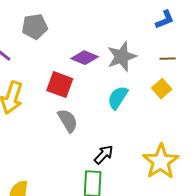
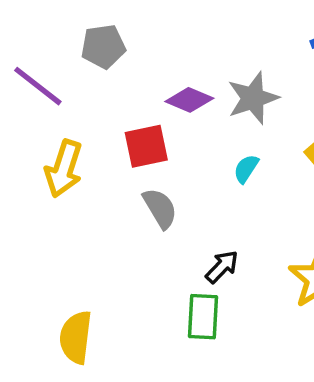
red square: (60, 85) -> (146, 146), turned -32
cyan semicircle: (118, 98) -> (246, 169), size x0.7

